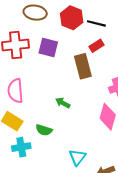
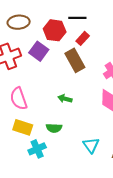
red hexagon: (72, 18) -> (55, 30), moved
purple square: (48, 47) -> (39, 51), turned 36

